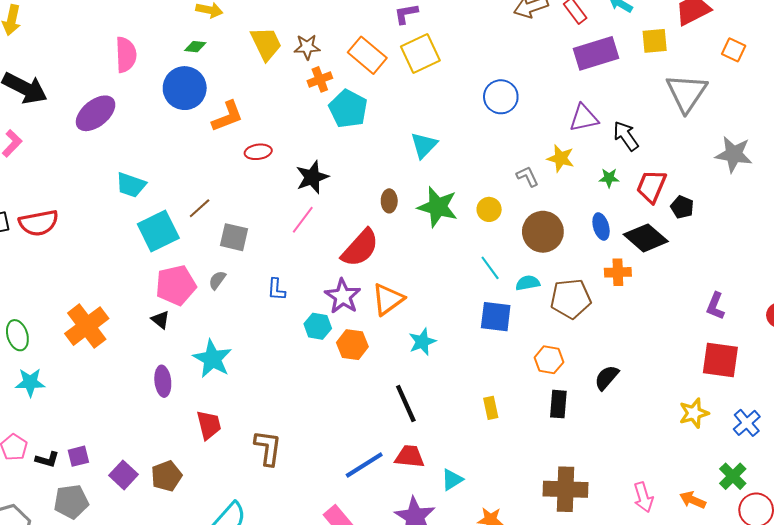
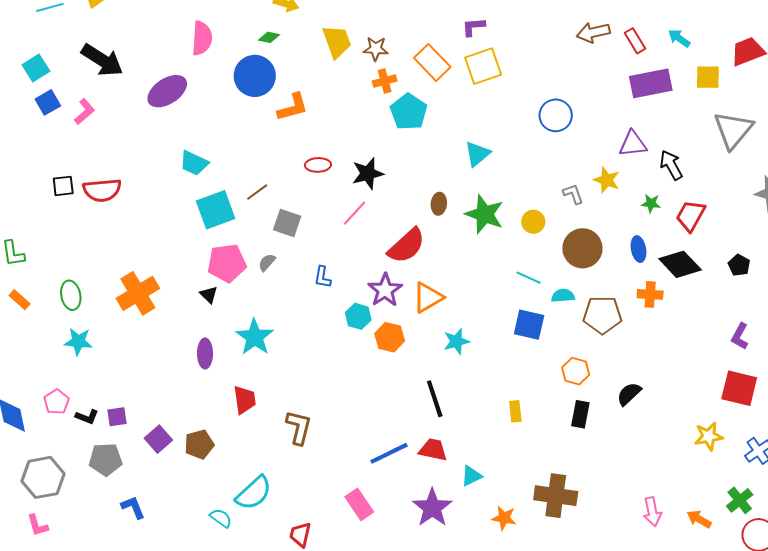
red ellipse: (258, 152) -> (318, 165), moved
black pentagon: (682, 207) -> (739, 265), moved
cyan line: (490, 268) -> (529, 278), turned -35
brown cross: (566, 489) -> (556, 496), moved

